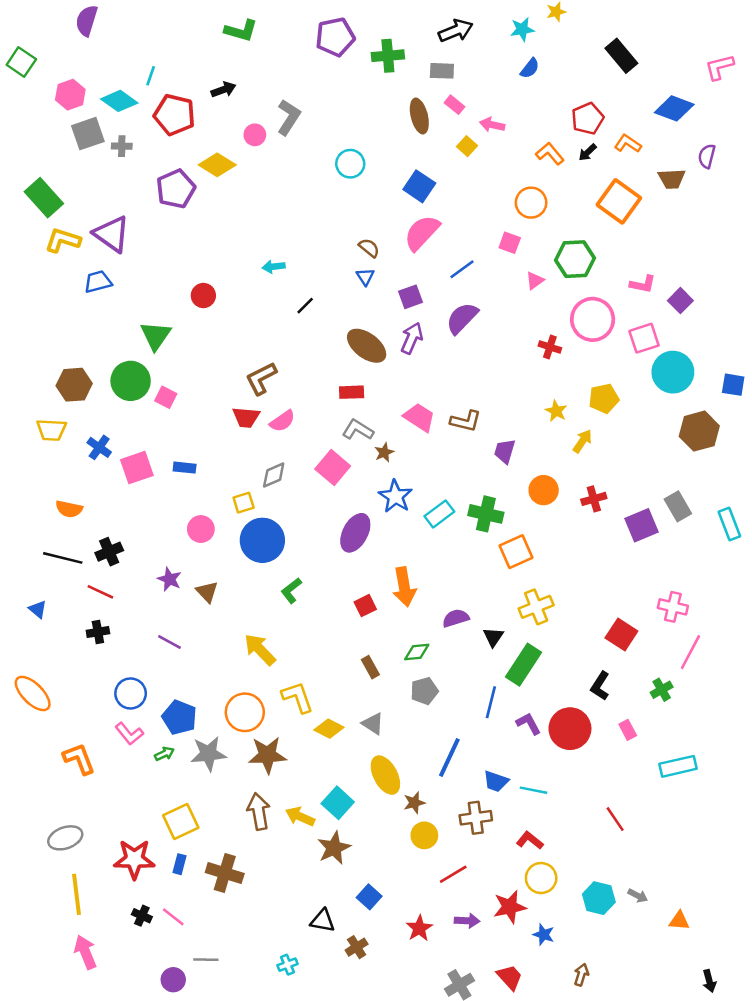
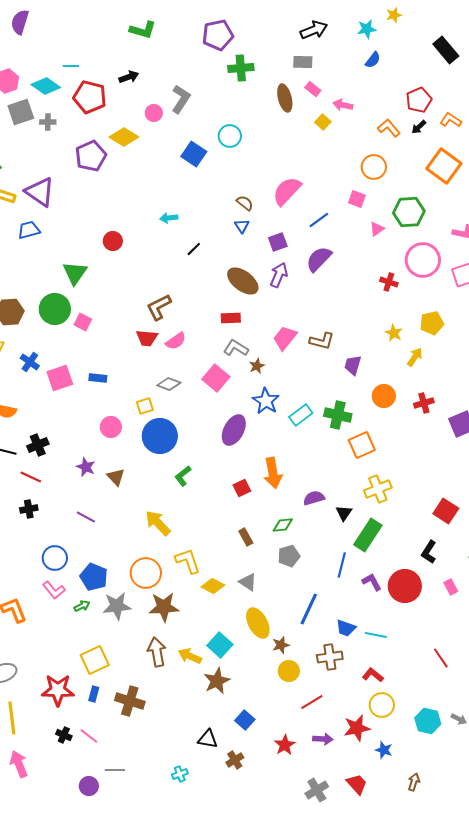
green cross: (388, 56) -> (241, 68), moved
cyan line: (151, 76) -> (71, 66), turned 70
blue square: (419, 186) -> (194, 154), moved
pink trapezoid: (419, 417) -> (285, 338), turned -84
gray diamond: (274, 475) -> (169, 384), turned 45

